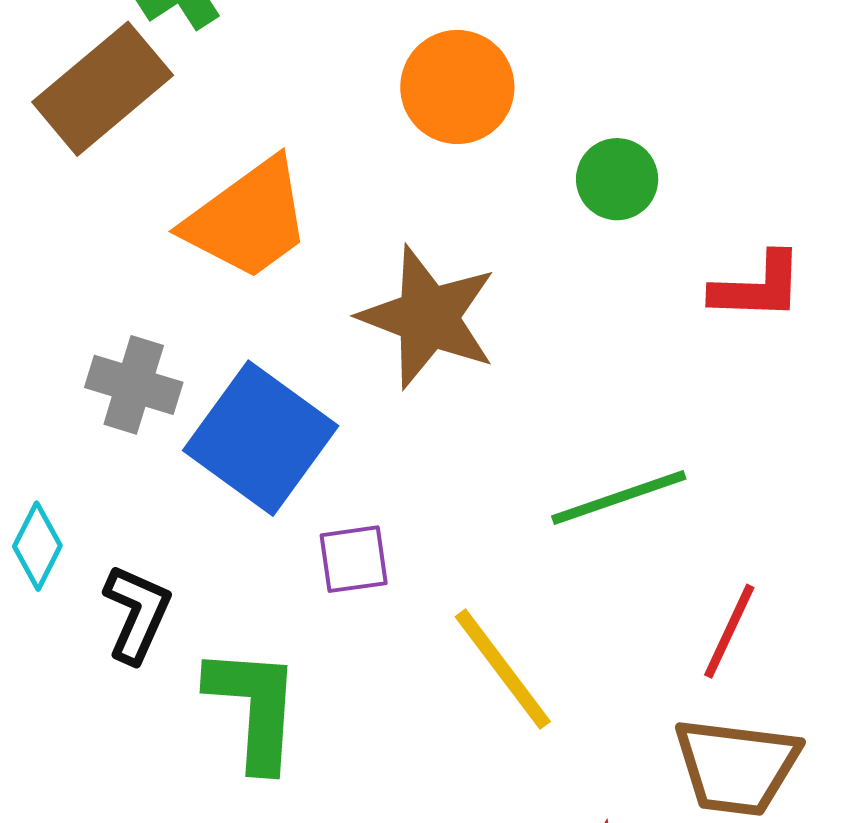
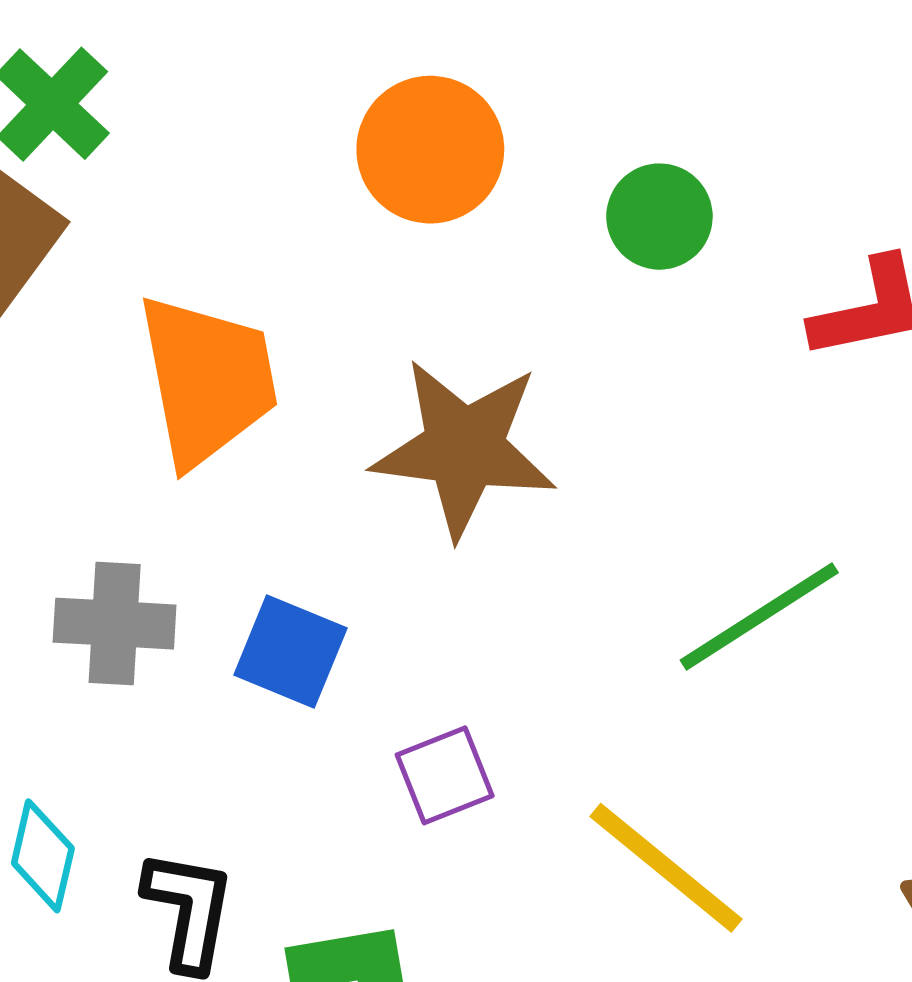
orange trapezoid: (248, 219) -> (207, 380), turned -51
blue square: (261, 438) -> (290, 652), size x0.6

